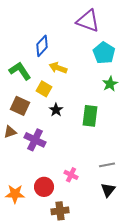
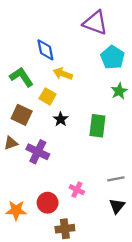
blue diamond: (42, 46) -> (45, 50), turned -55

